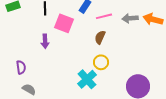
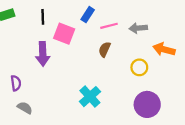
orange arrow: (153, 19) -> (164, 49), moved
purple arrow: (45, 41) -> (43, 54), size x1.5
yellow circle: (101, 62) -> (139, 67), moved

